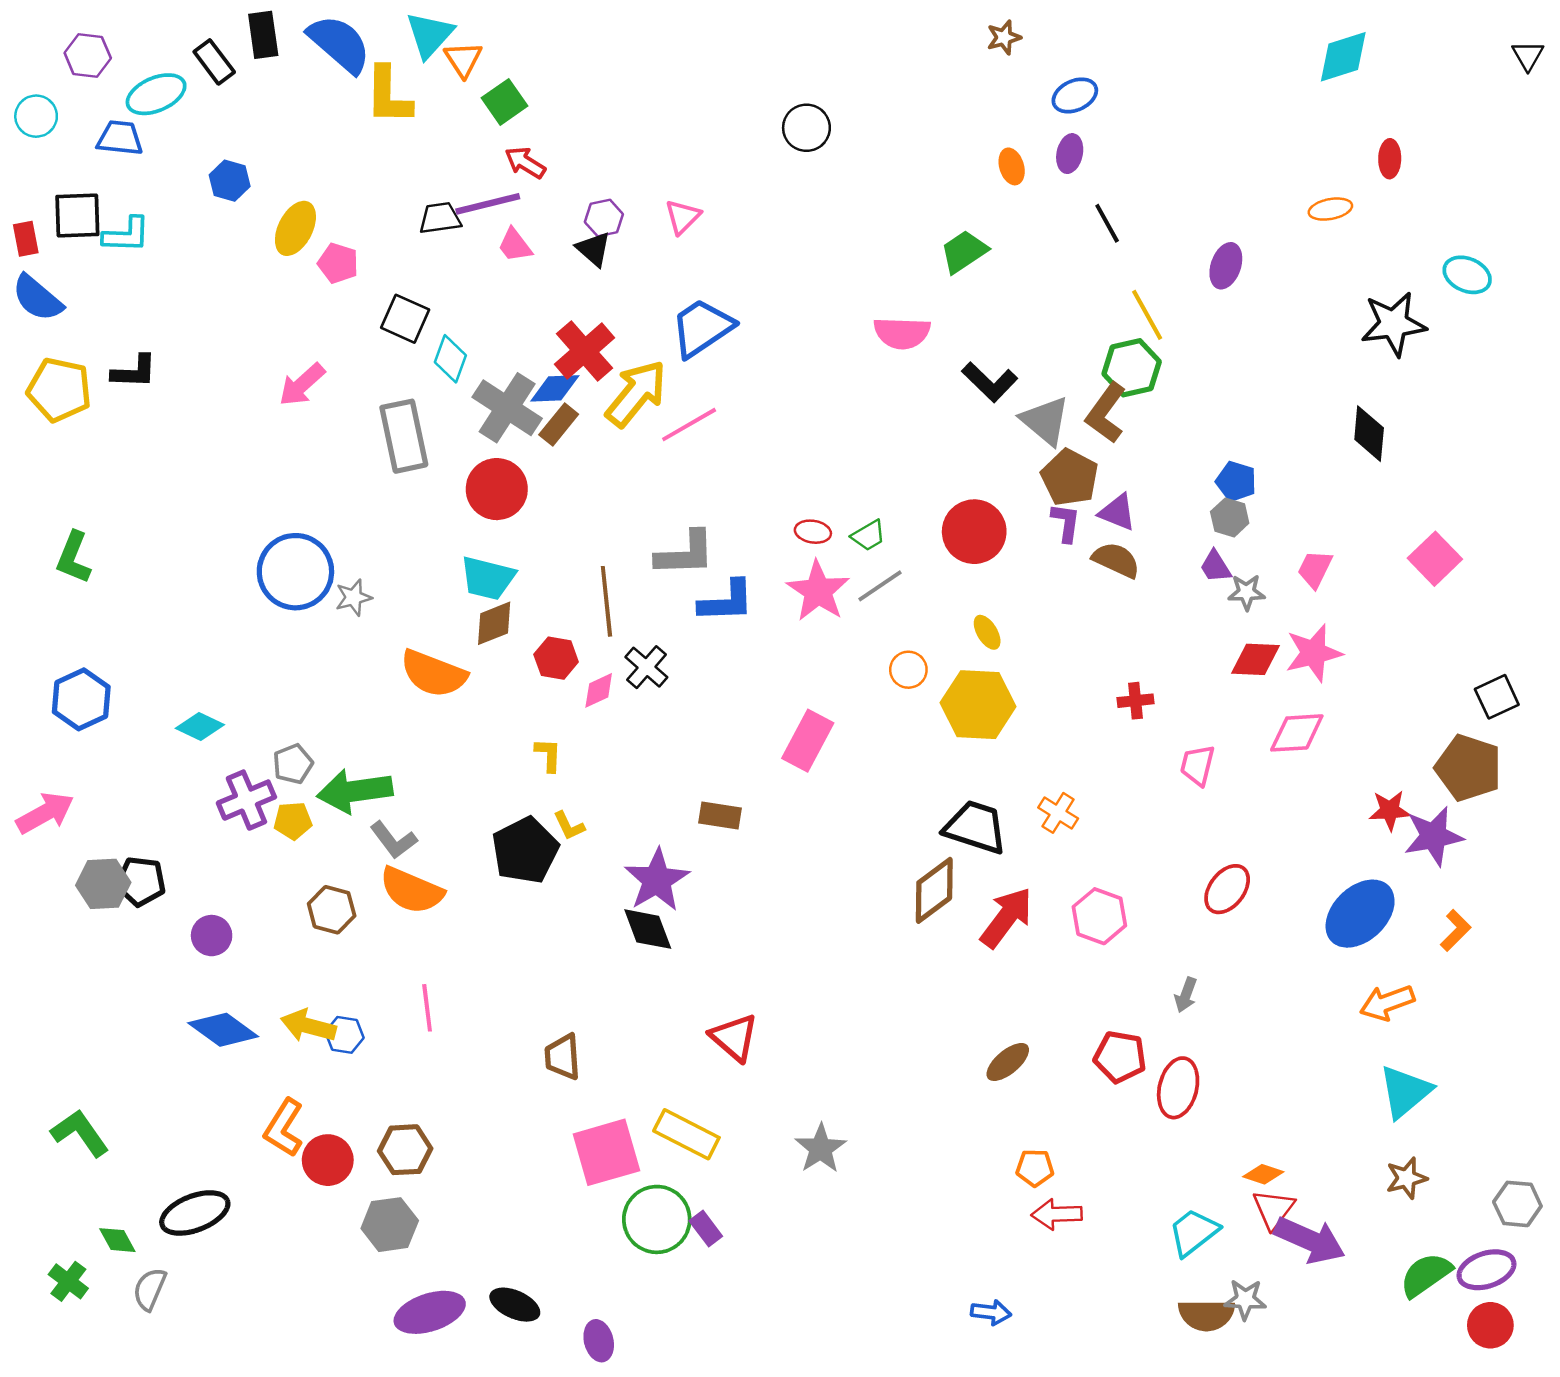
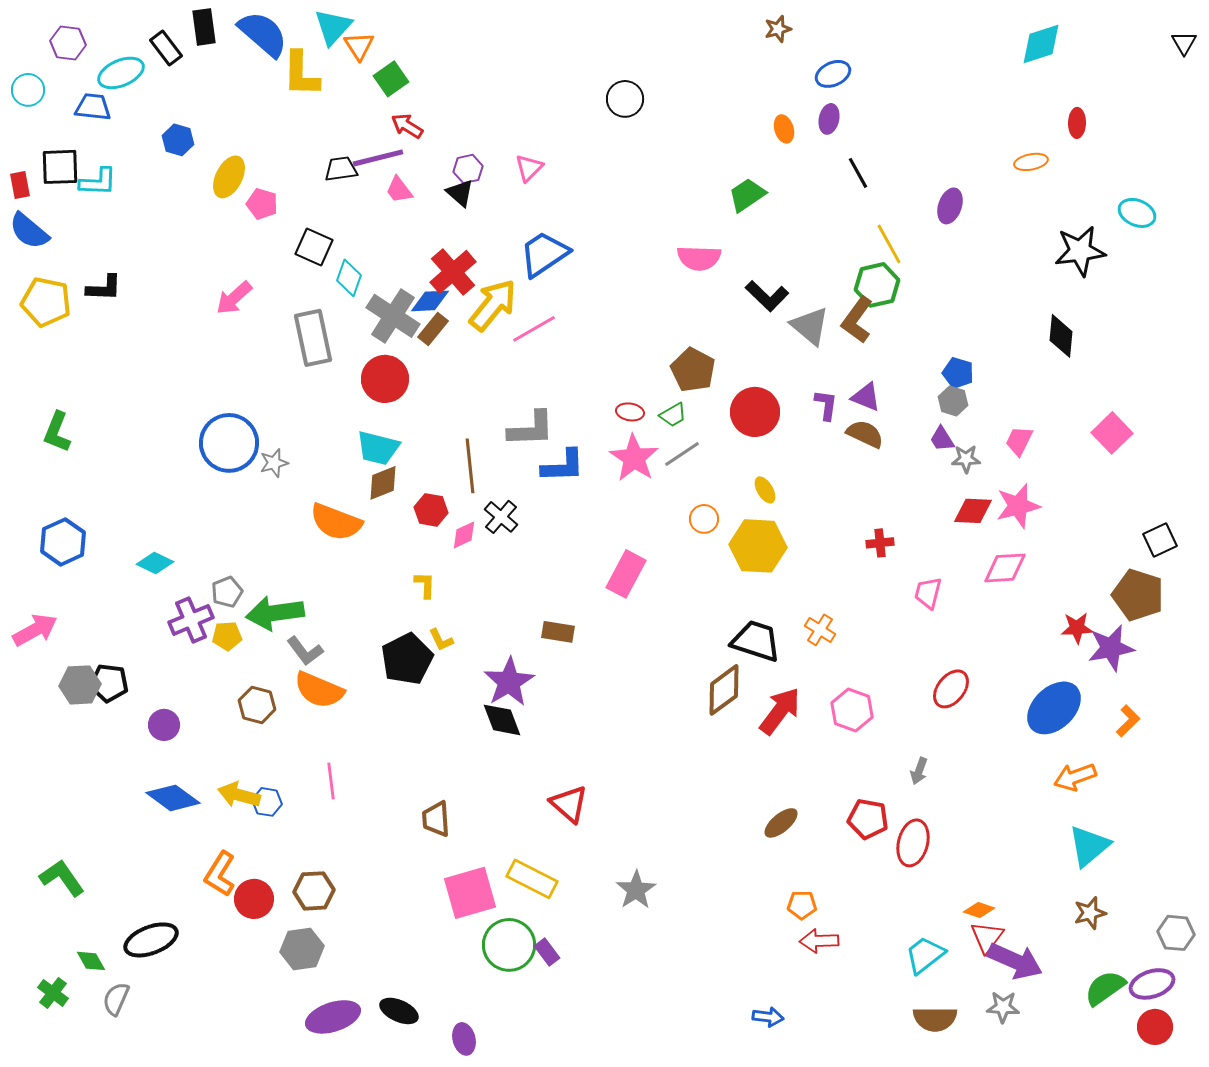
brown pentagon: (1070, 477) -> (693, 370), moved
gray star: (1245, 1299) -> (1003, 1007), moved

